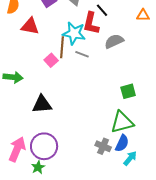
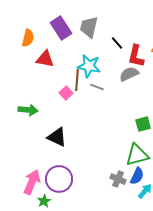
red L-shape: (91, 23) -> (136, 56), moved
black triangle: (42, 104) -> (57, 137), turned 30
green star: (38, 167) -> (44, 201), moved

